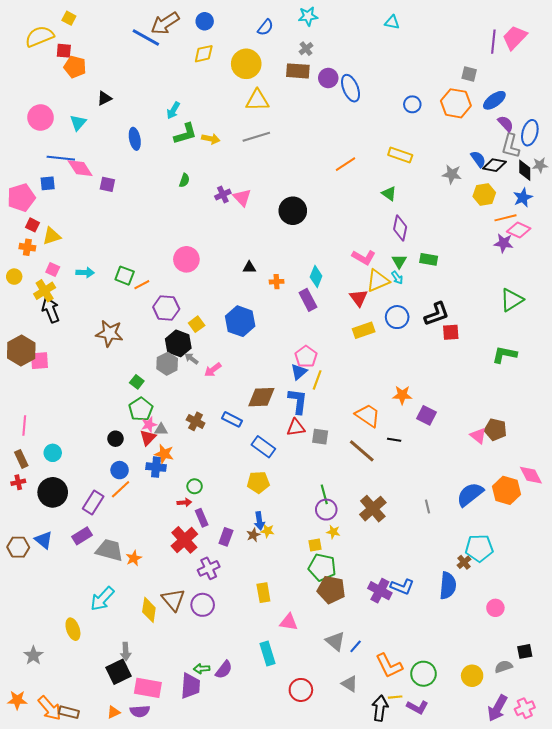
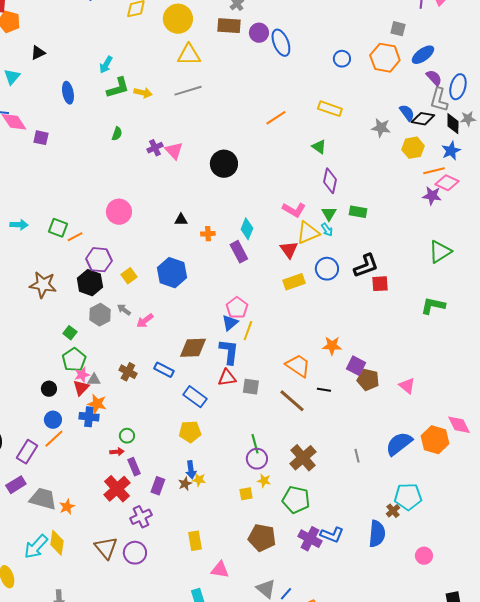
black hexagon: (178, 343) -> (90, 283), moved
brown pentagon: (495, 430) -> (368, 380), moved
green pentagon: (322, 567) -> (296, 500), moved
yellow diamond: (149, 610) -> (57, 543), moved

